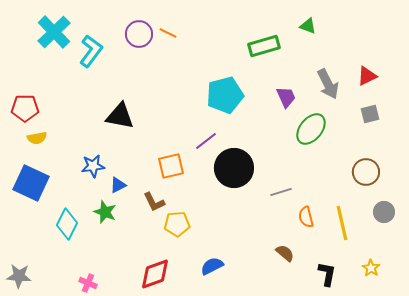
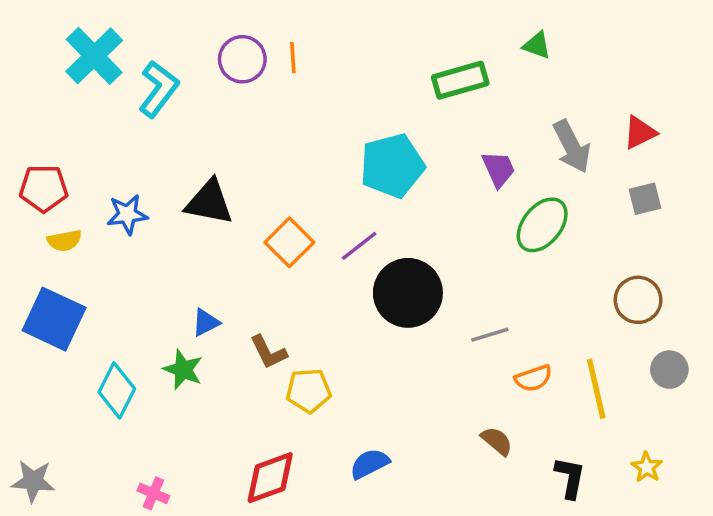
orange line: (168, 33) -> (293, 58), turned 60
blue star: (93, 166) -> (127, 214), moved
orange square: (171, 166) -> (289, 242), moved, turned -32
orange semicircle: (306, 217) -> (533, 378), turned -95

